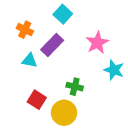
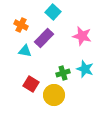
pink star: (97, 43) -> (82, 36), turned -30
cyan star: (114, 70) -> (85, 69), moved
green cross: (75, 87) -> (63, 73), turned -32

